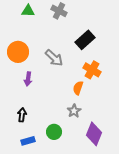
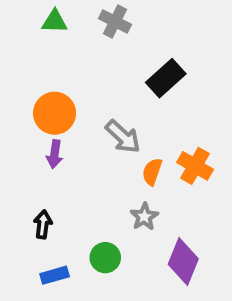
orange circle: (18, 52) -> (55, 113), moved
gray arrow: (54, 58) -> (123, 137), moved
orange cross: (92, 70) -> (195, 166), moved

